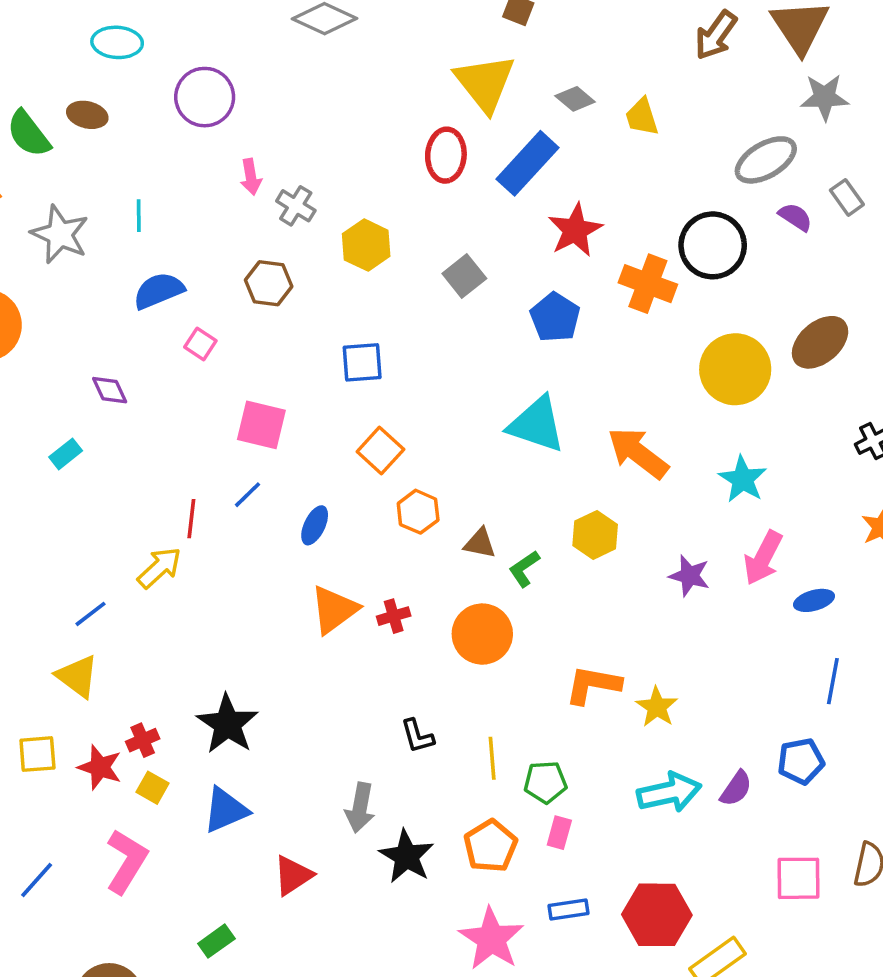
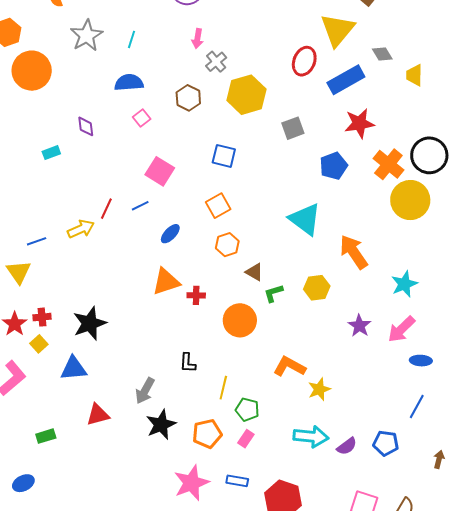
yellow hexagon: (366, 245) -> (246, 95), size x1.4
yellow circle: (735, 369) -> (410, 200), moved

